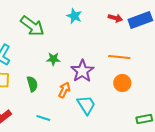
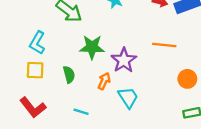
green star: (53, 59) -> (92, 47), size x1.6
orange circle: (122, 83) -> (187, 79), moved

